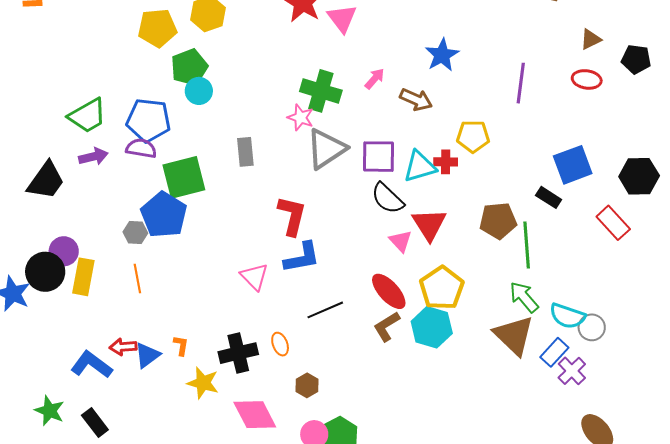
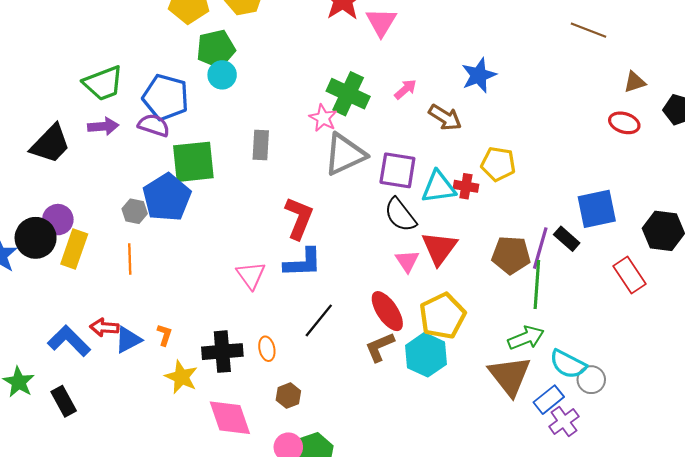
purple line: (521, 83) -> (540, 248), moved
green arrow: (524, 297) -> (526, 338), turned 100
black line: (325, 310) -> (319, 320), turned -36

